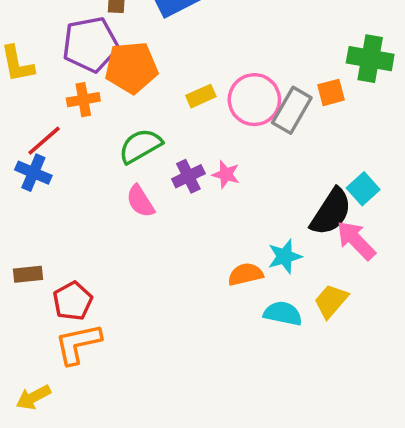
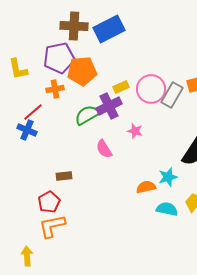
purple cross: (188, 176) -> (109, 106), moved, size x1.4
pink semicircle: (140, 201) -> (104, 149), moved
brown rectangle: (28, 274) -> (64, 176), moved
yellow arrow: (33, 397) -> (27, 256), turned 114

